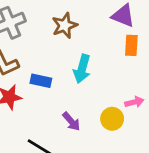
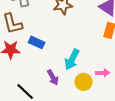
cyan arrow: (82, 69) -> (72, 59), moved

